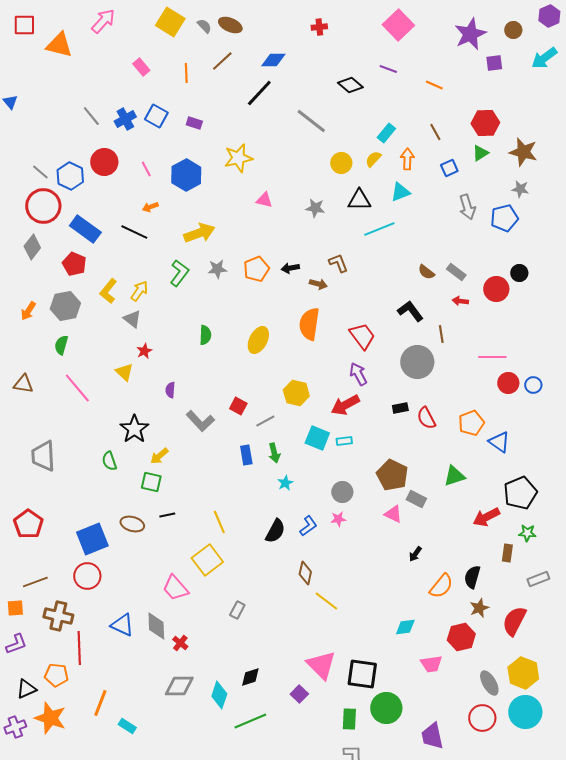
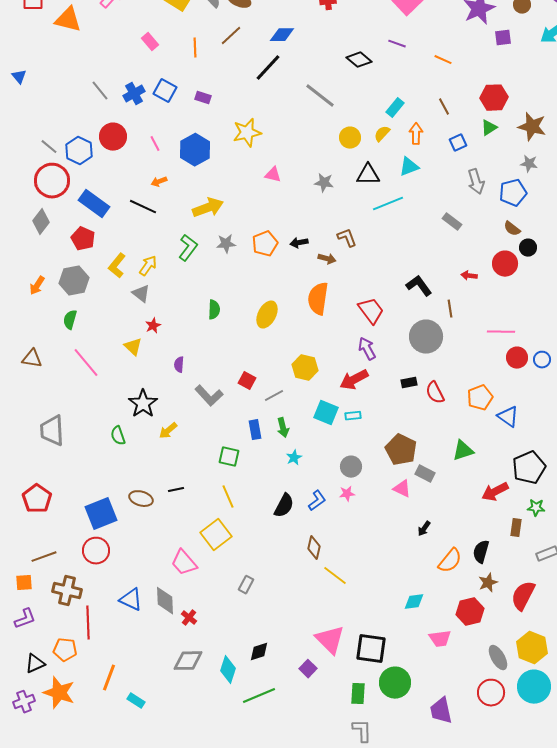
brown semicircle: (426, 272) -> (512, 229), moved
gray rectangle: (456, 272) -> (452, 222), moved
green square: (151, 482) -> (229, 457), moved

